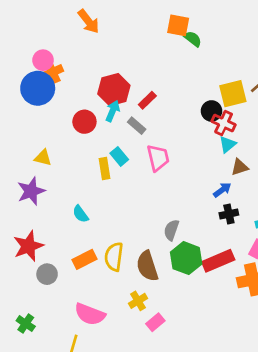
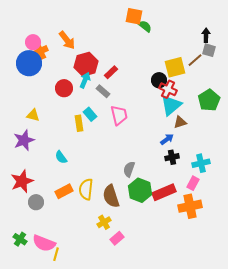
orange arrow: (88, 21) -> (67, 40), moved
cyan triangle: (228, 144) -> (171, 105), size x1.6
pink semicircle: (90, 314) -> (44, 243), moved

